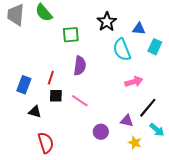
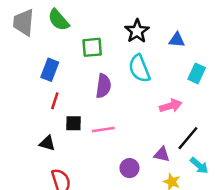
cyan rectangle: (155, 47) -> (197, 73), moved
cyan semicircle: (122, 50) -> (139, 68), moved
red line: (51, 78) -> (55, 101), moved
blue rectangle: (24, 85) -> (50, 70), moved
pink line: (80, 101) -> (103, 129), turned -42

